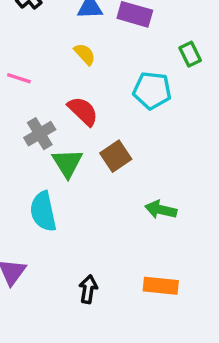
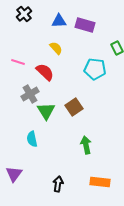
red semicircle: (83, 111) -> (45, 72), moved
green arrow: (161, 210) -> (86, 145), moved, turned 66
cyan semicircle: (43, 211) -> (32, 139), size x0.7

